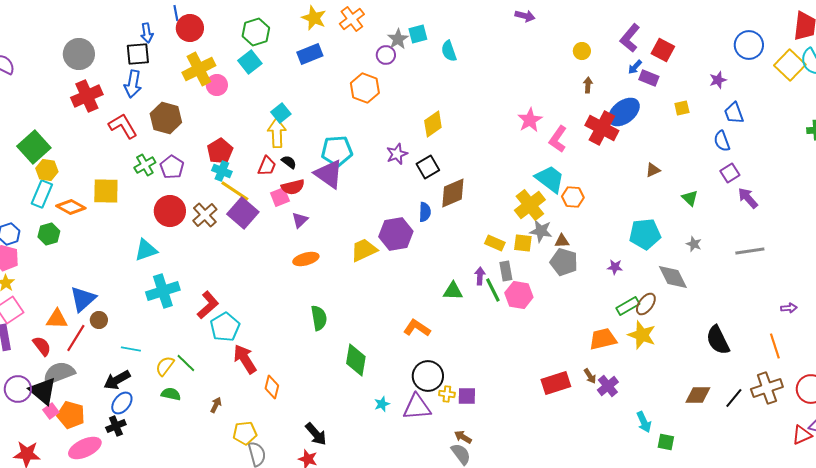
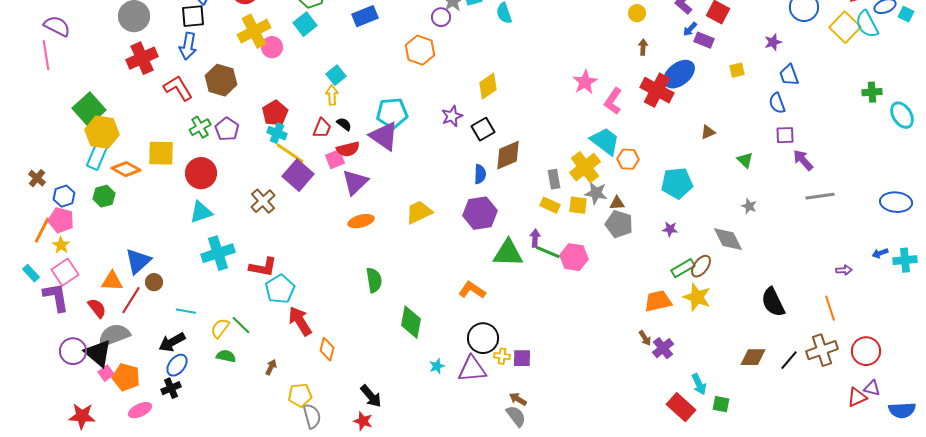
yellow arrow: (277, 133) -> (332, 95), size x0.7
yellow hexagon: (47, 170) -> (102, 132), size x1.5
purple square: (730, 173) -> (785, 135), turned 30
red circle: (170, 211) -> (201, 173), moved
brown cross: (205, 215) -> (263, 201), moved
purple triangle: (300, 220) -> (355, 182), size x1.6
purple hexagon: (396, 234) -> (480, 213), moved
cyan pentagon: (645, 234) -> (677, 183), moved
gray line: (750, 251) -> (820, 196), moved
gray rectangle: (506, 271) -> (554, 179), moved
green line: (493, 290) -> (548, 252), turned -40
green triangle: (453, 291) -> (508, 253), size x1.5
red L-shape: (208, 305) -> (263, 267), turned 52
red rectangle: (556, 383) -> (681, 407), moved, turned 60
pink ellipse: (85, 448) -> (140, 410), size x0.7

